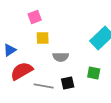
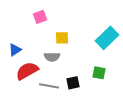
yellow square: (43, 38) -> (62, 38), moved
gray semicircle: (61, 57) -> (52, 57), moved

